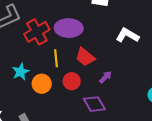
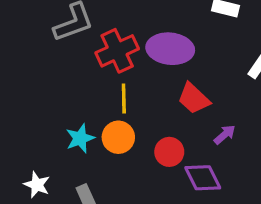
yellow line: (56, 58) -> (124, 99), moved
cyan star: (21, 72) -> (80, 138), moved
red circle: (72, 81) -> (169, 152), moved

